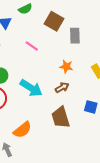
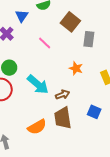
brown arrow: (62, 87) -> (63, 95), moved
orange semicircle: (22, 130) -> (37, 127), moved

